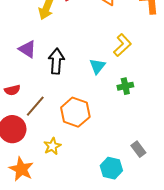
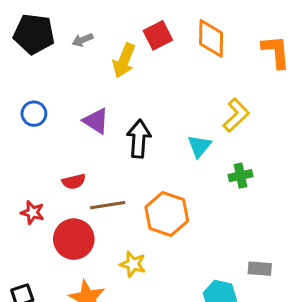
brown line: (35, 106) -> (108, 205), turned 40
yellow star: (52, 146) -> (133, 264), turned -30
gray rectangle: (138, 149) -> (260, 269), turned -49

